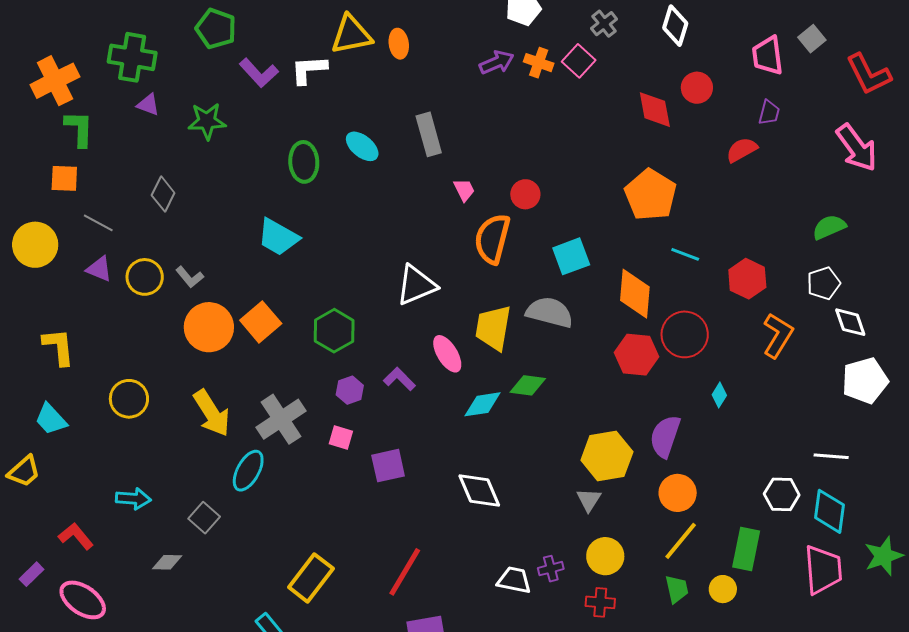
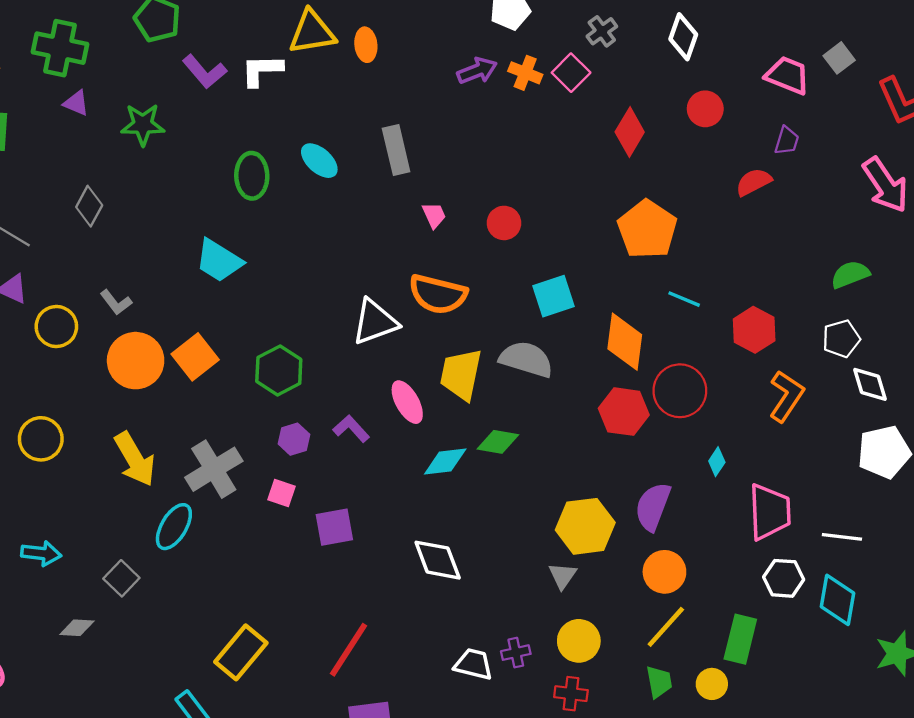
pink trapezoid: (768, 56) -> (788, 75), turned 117
red diamond: (655, 110) -> (630, 132), moved, turned 39
orange semicircle: (492, 239) -> (438, 294), moved, turned -93
yellow circle: (145, 277) -> (56, 326), moved
pink trapezoid: (823, 570) -> (770, 512), moved

